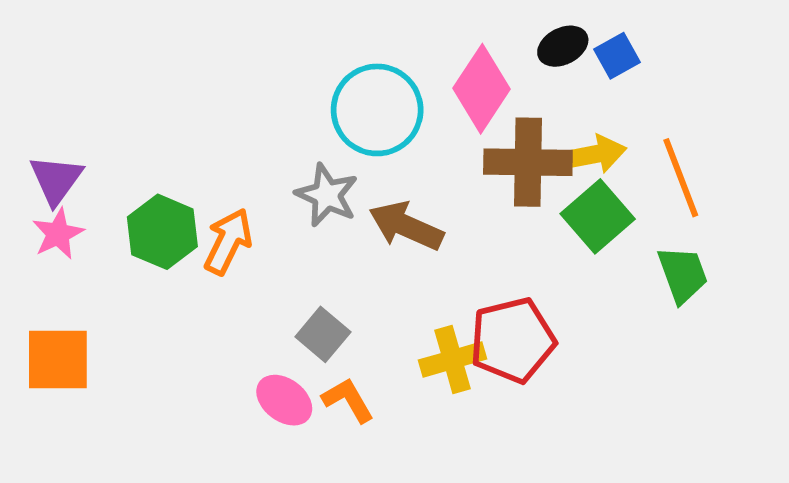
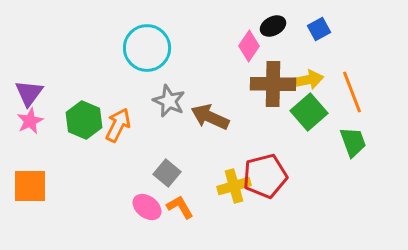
black ellipse: (563, 46) -> (273, 26), moved
pink diamond: (482, 89) -> (249, 46), size x0.7
cyan circle: (377, 110) -> (147, 48), moved

